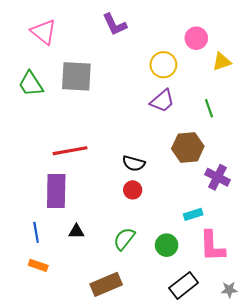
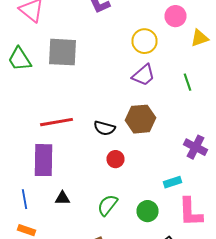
brown hexagon: (188, 147) -> (140, 119), moved
black semicircle: (134, 163) -> (104, 128), moved

